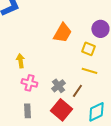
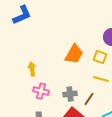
orange trapezoid: (62, 33) -> (74, 54), moved
gray cross: (58, 86) -> (70, 94), turned 32

